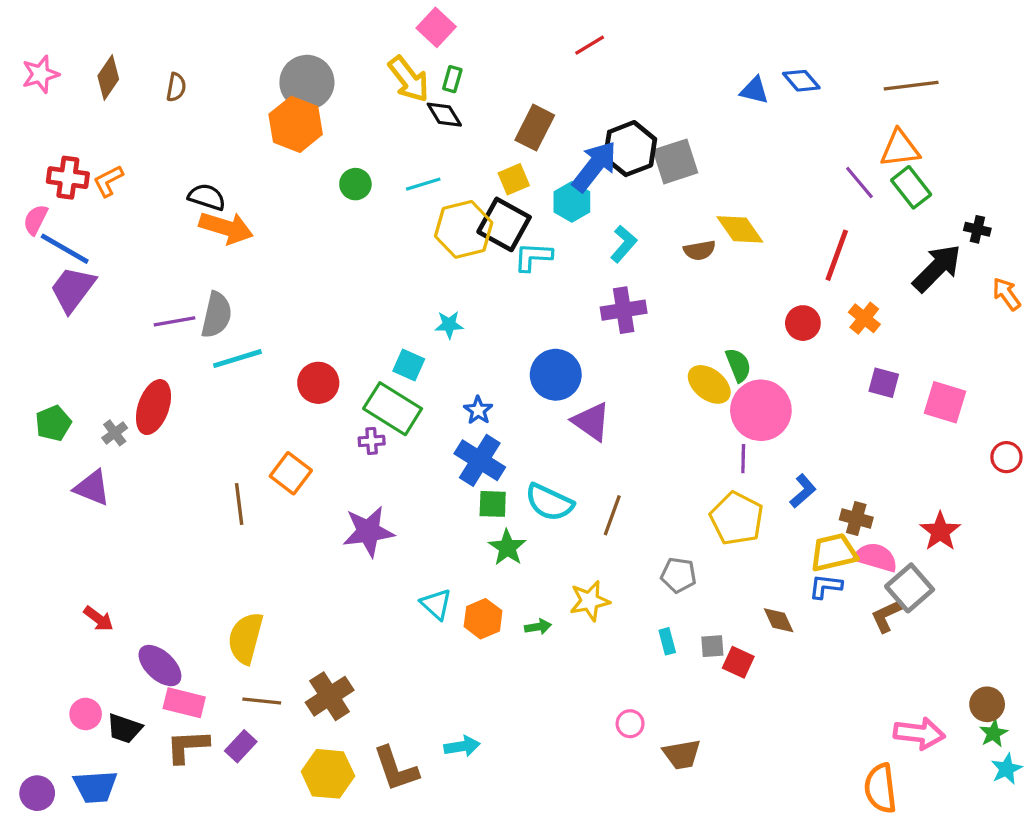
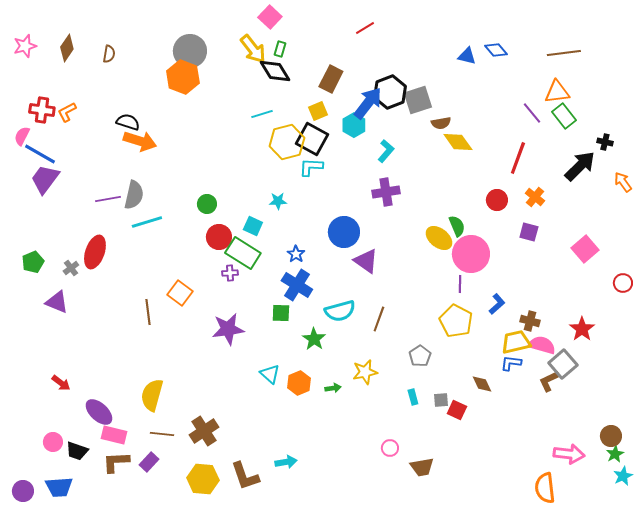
black diamond: (444, 115) -> (275, 71), size x1.4
green circle: (355, 184) -> (207, 204), moved
brown semicircle: (700, 250) -> (441, 123), moved
cyan L-shape: (533, 257) -> (311, 167), moved
red circle: (318, 383) -> (219, 237), moved
purple square: (884, 383) -> (529, 232), moved
pink square: (945, 402) -> (585, 249), turned 32
cyan semicircle: (549, 502) -> (340, 311), turned -40
green square: (493, 504) -> (281, 313), moved
gray pentagon: (679, 575) -> (420, 356), turned 30

